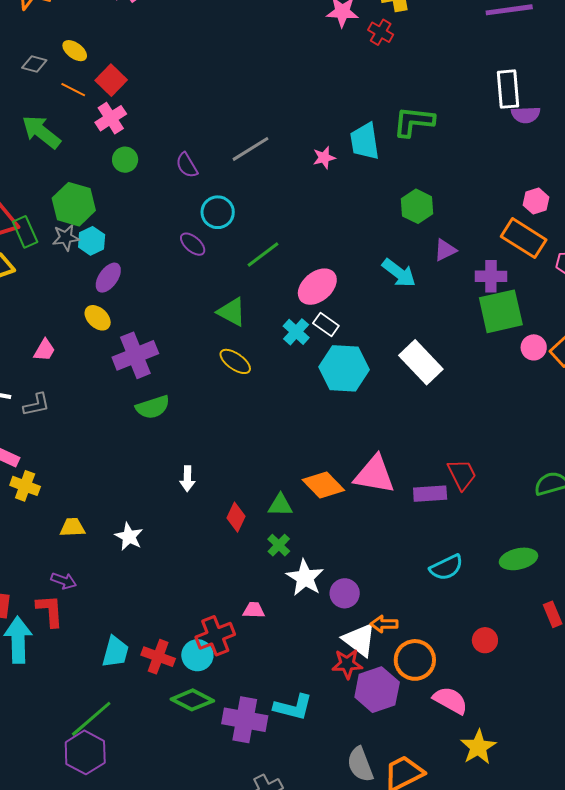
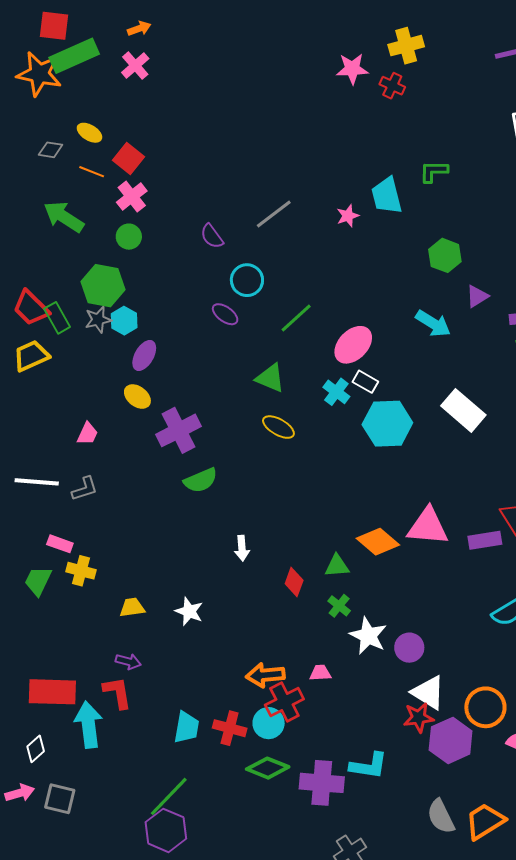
green L-shape: (414, 122) -> (434, 171), size x0.7
green circle: (125, 160) -> (129, 237), moved
orange arrow: (384, 624) -> (265, 675), moved, size x1.4

